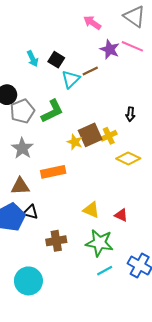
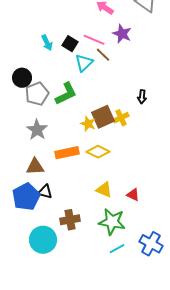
pink line: (132, 46) -> (94, 40), moved
brown line: (90, 71) -> (103, 55), turned 70
yellow diamond: (128, 158) -> (98, 152), moved
cyan circle: (28, 281) -> (43, 240), moved

